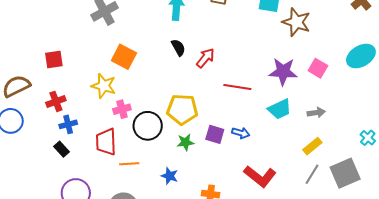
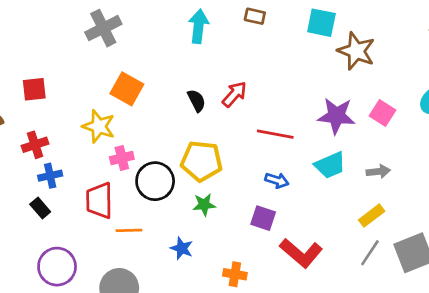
black semicircle: (178, 48) -> (196, 101), moved
blue arrow: (241, 133) -> (277, 180), moved
purple square: (215, 134) -> (263, 218), moved

